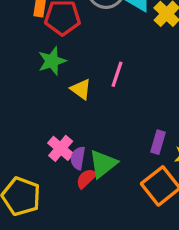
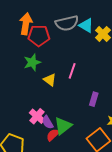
purple rectangle: (158, 142) -> (94, 99), moved
purple semicircle: (78, 158) -> (48, 122), turned -40

